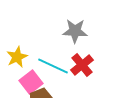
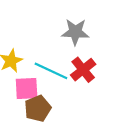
pink square: (31, 82) -> (27, 89), turned 35

